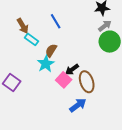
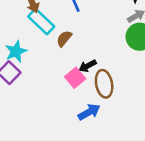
cyan rectangle: (31, 39) -> (41, 21), size x1.5
cyan star: (46, 64) -> (16, 51), moved

